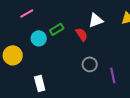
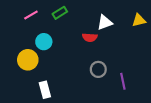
green rectangle: (57, 29) -> (60, 13), moved
red semicircle: (82, 34) -> (90, 37), turned 128
yellow circle: (13, 55) -> (28, 60), moved

